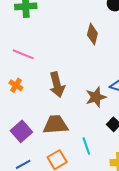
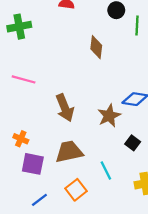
orange cross: (16, 85) -> (21, 139), moved
purple square: (21, 131) -> (33, 164), turned -30

